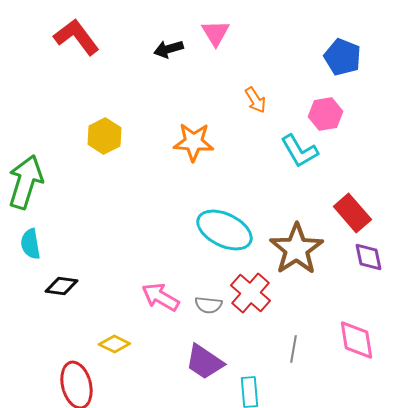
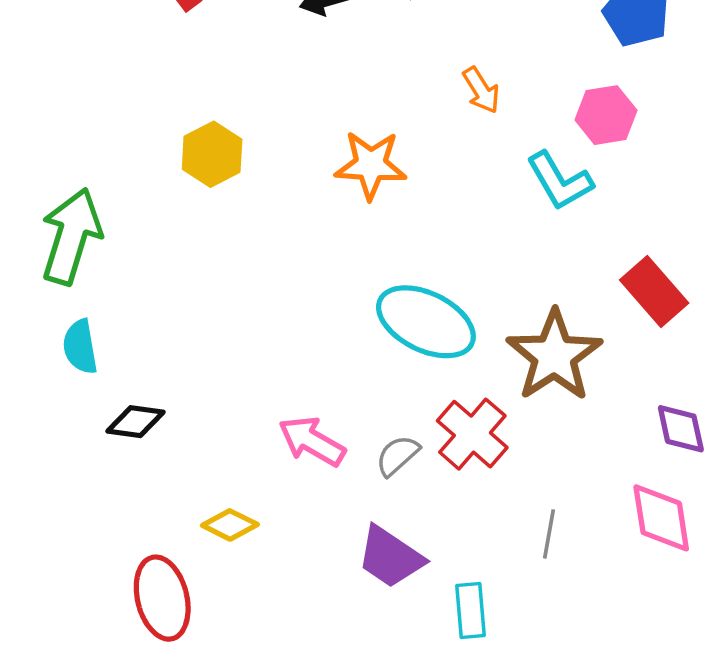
purple diamond: (368, 257) -> (681, 429), moved
gray semicircle: (208, 305) -> (397, 455), turned 132

